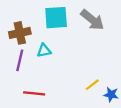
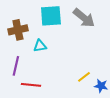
purple line: (20, 60) -> (16, 66), moved

